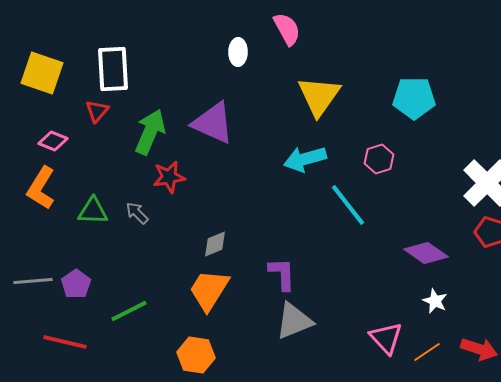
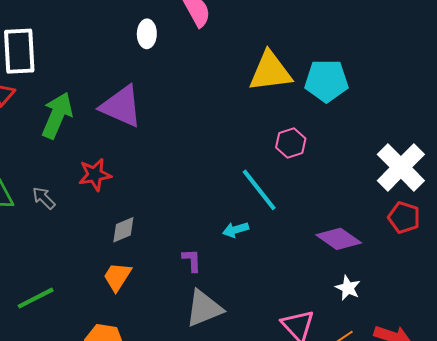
yellow triangle: (319, 96) -> (270, 72), moved, turned 48
cyan arrow: (305, 159) -> (236, 230), moved, size x0.6
red star: (169, 177) -> (95, 175), moved
purple L-shape: (282, 274) -> (192, 260), size x0.7
orange trapezoid: (209, 290) -> (117, 277), size x0.7

